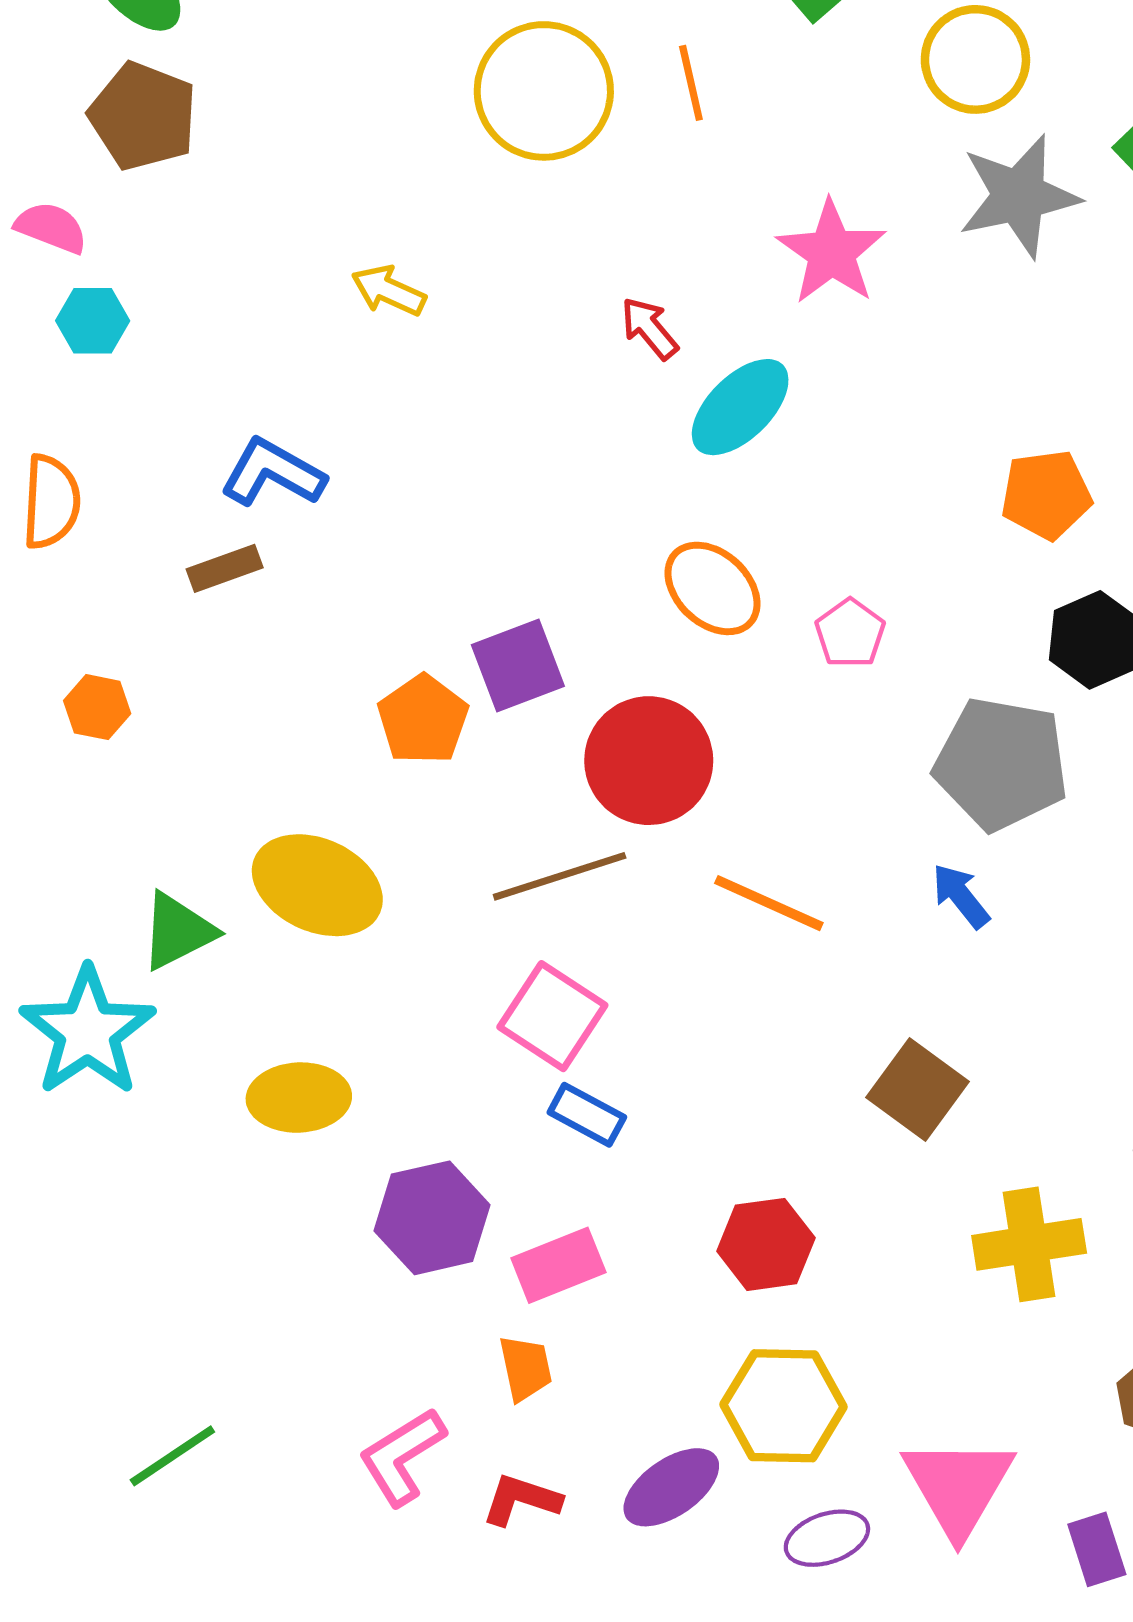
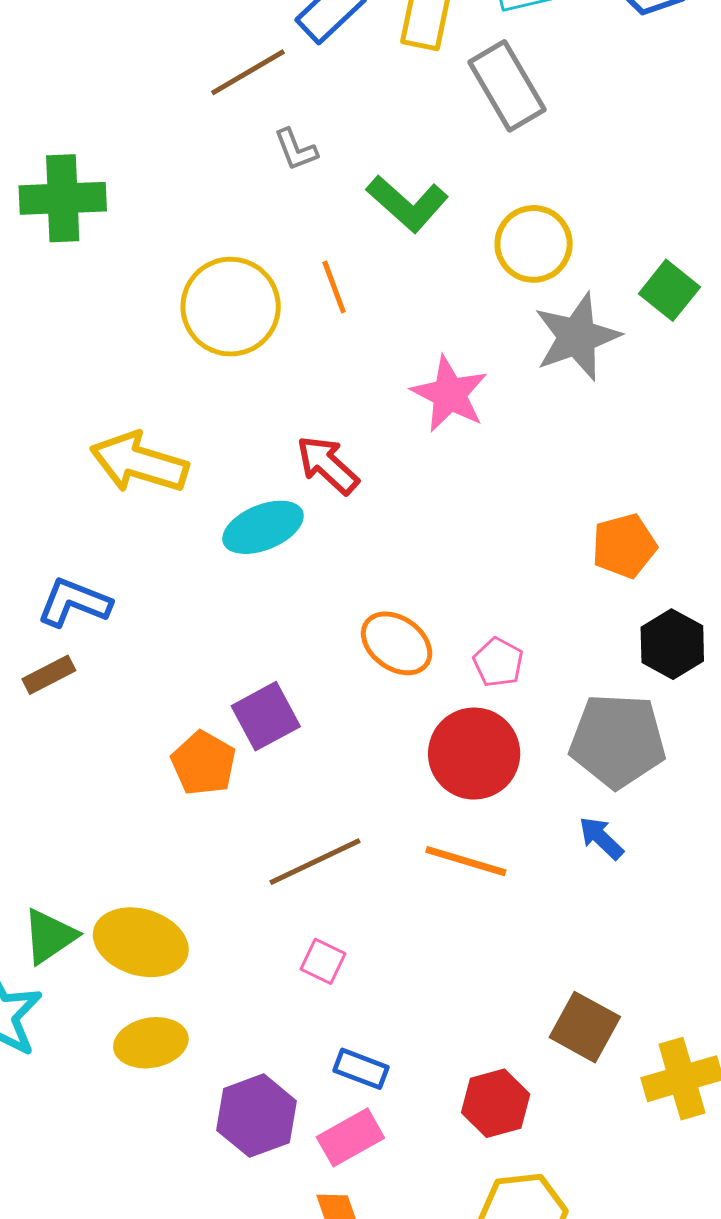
yellow arrow: (389, 291) -> (139, 463), size x1.8
red arrow: (649, 328) -> (328, 465), size x1.4
cyan ellipse: (740, 407) -> (263, 527), moved, turned 30
red circle: (649, 761) -> (474, 754), moved
yellow ellipse: (317, 885) -> (141, 942), moved
pink square: (552, 1016) -> (323, 961), size x0.6
brown square: (918, 1089) -> (585, 1027), moved
blue rectangle: (587, 1115) -> (361, 1069), moved

